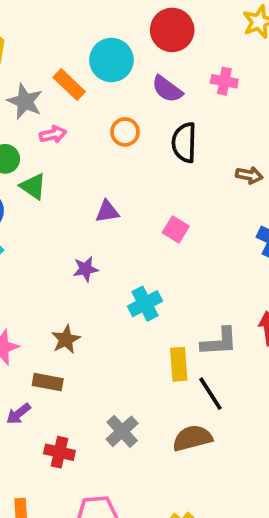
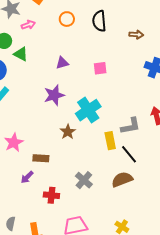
pink square: (176, 229) -> (100, 68), turned -32
purple star: (86, 269) -> (54, 95), size x1.5
cyan cross: (145, 304) -> (88, 110), size x1.4
brown star: (66, 339) -> (68, 132), moved

